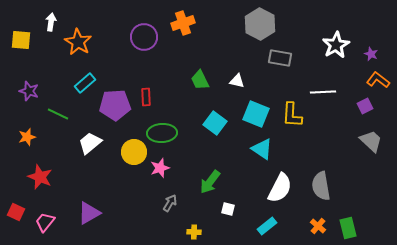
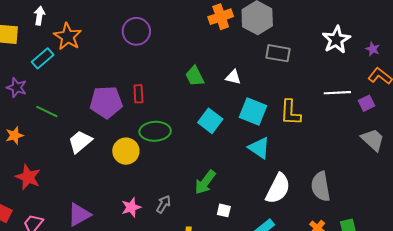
orange cross: (183, 23) -> (221, 17), moved
cyan rectangle: (85, 83) -> (43, 58), moved
white line: (323, 92) -> (337, 93), moved
pink star: (160, 168) -> (131, 207), moved

